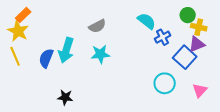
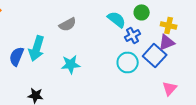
green circle: (188, 15) -> (142, 12), moved
cyan star: (100, 54) -> (71, 64), moved
cyan circle: (165, 83) -> (128, 62), moved

